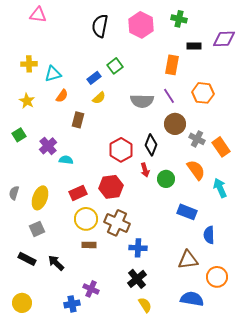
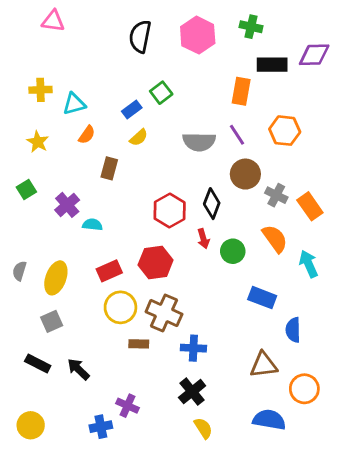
black rectangle: (194, 46) -> (272, 65), size x1.5
brown rectangle: (89, 245) -> (139, 344), moved

